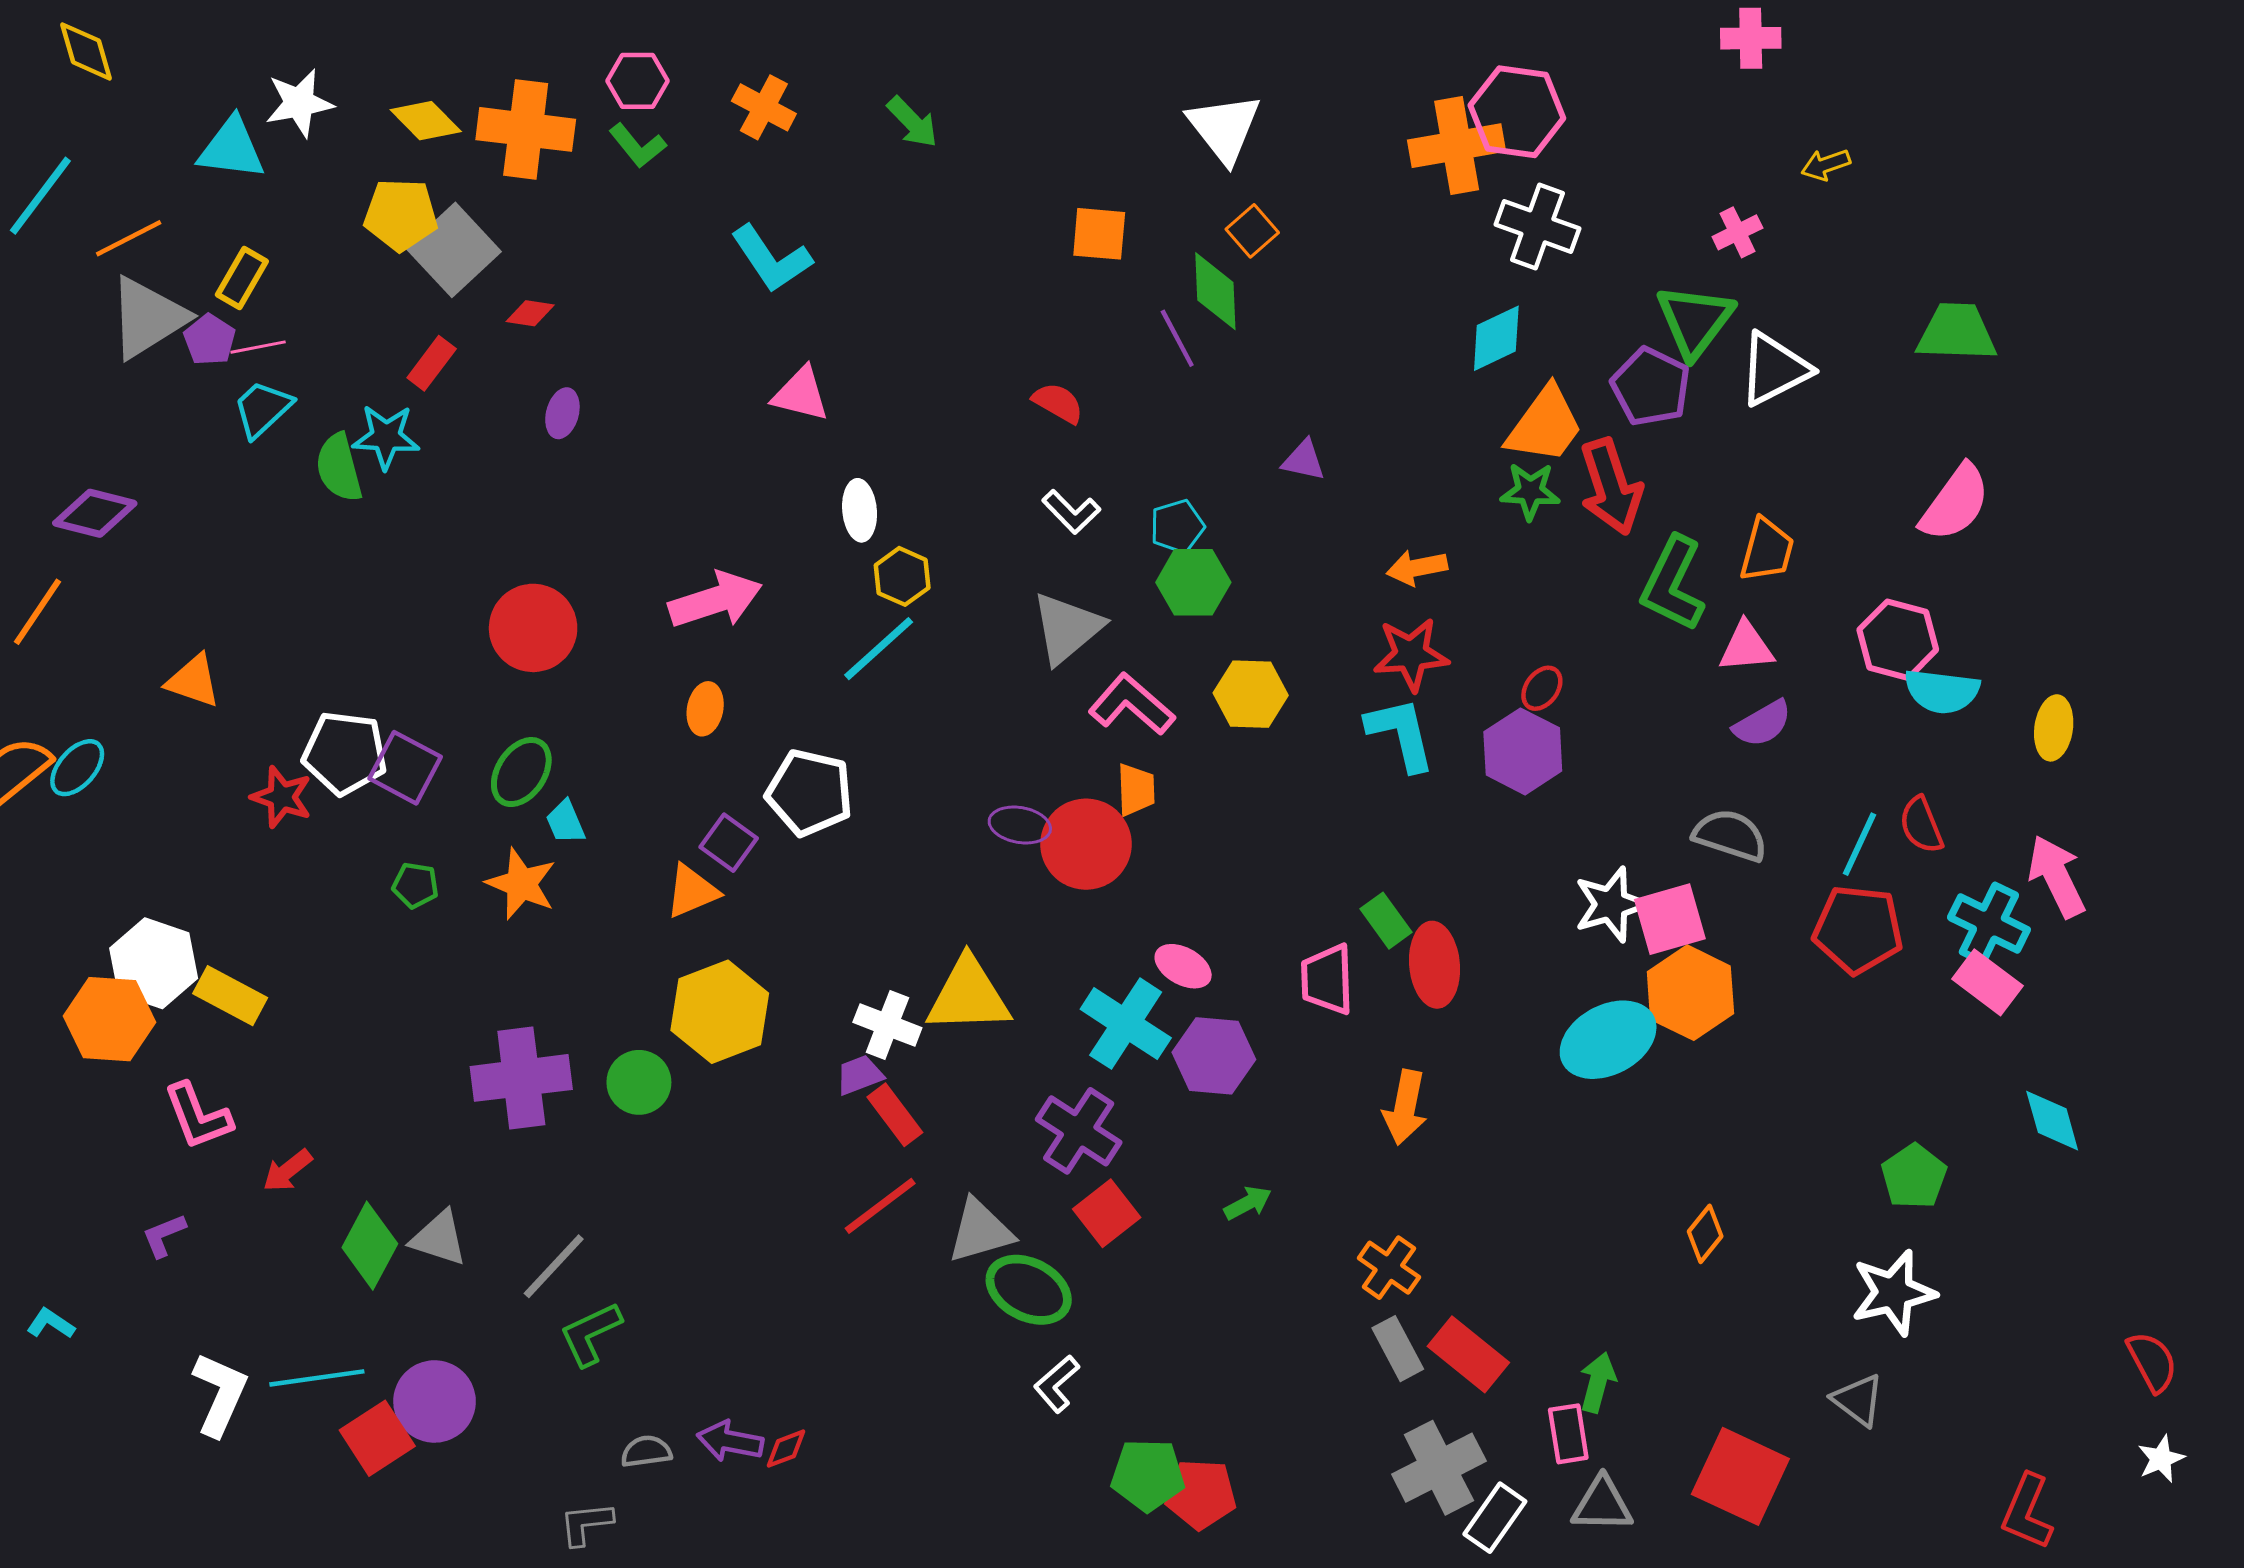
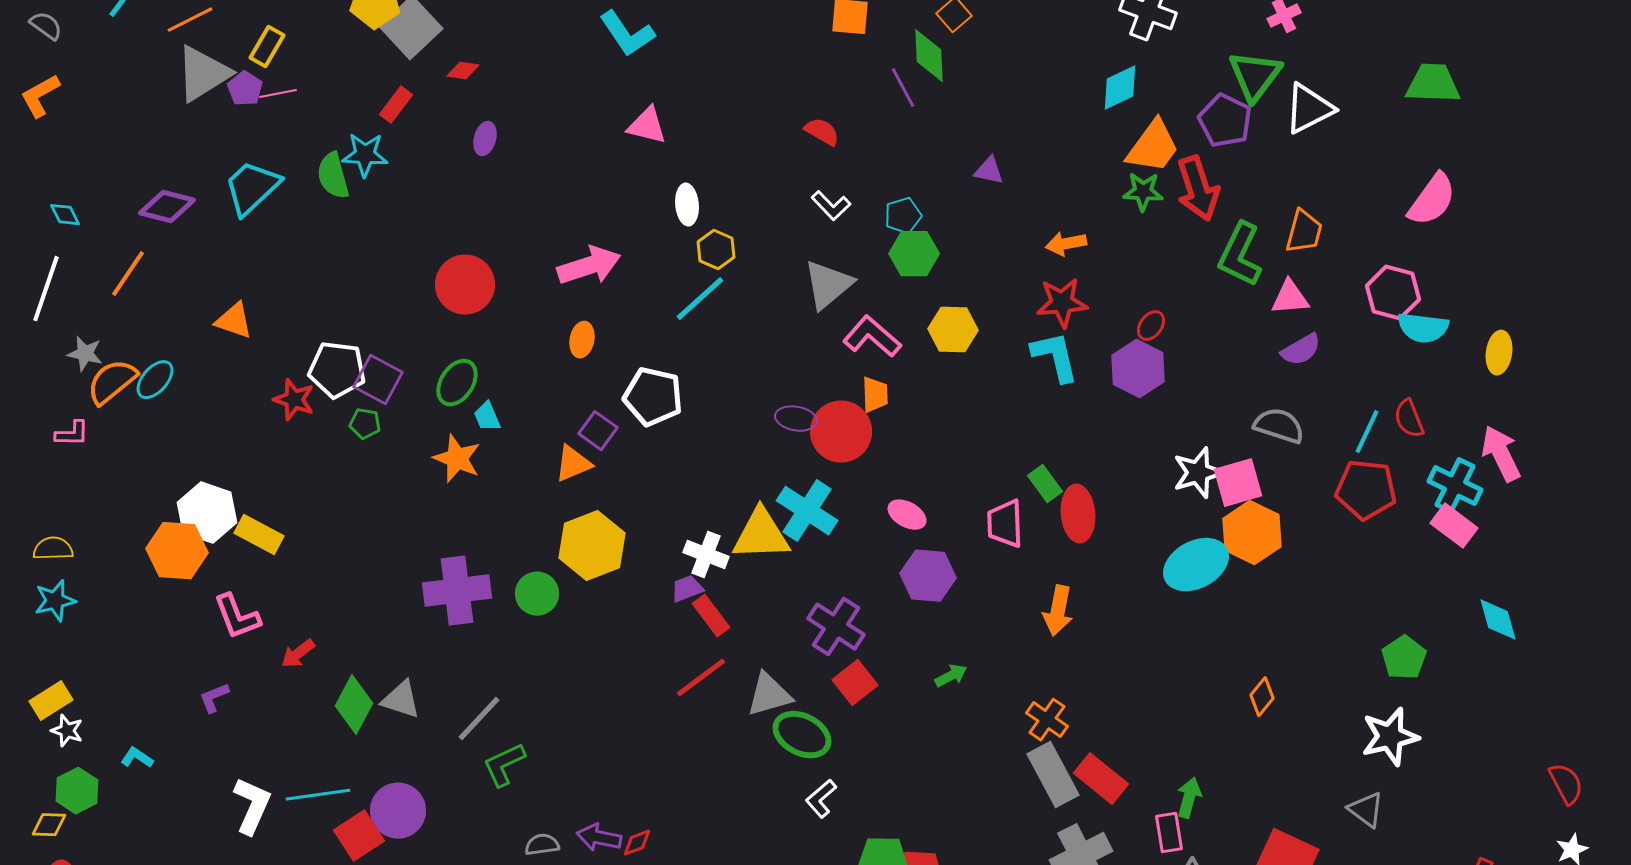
cyan trapezoid: (262, 409) -> (252, 188), moved, size x1.4
green pentagon: (415, 885) -> (365, 424), moved
cyan cross: (1126, 1024) -> (807, 511), moved
gray rectangle: (1398, 1349) -> (1053, 775), size x1.5

